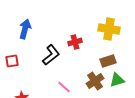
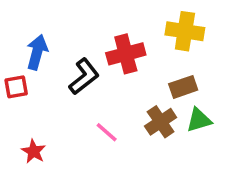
blue arrow: (25, 29) -> (37, 52), moved
red cross: (75, 42) -> (126, 54), size x1.5

